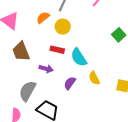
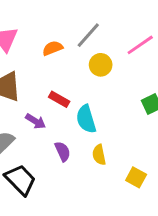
yellow circle: (63, 27) -> (101, 65), moved
purple semicircle: (70, 83) -> (63, 151), turned 104

